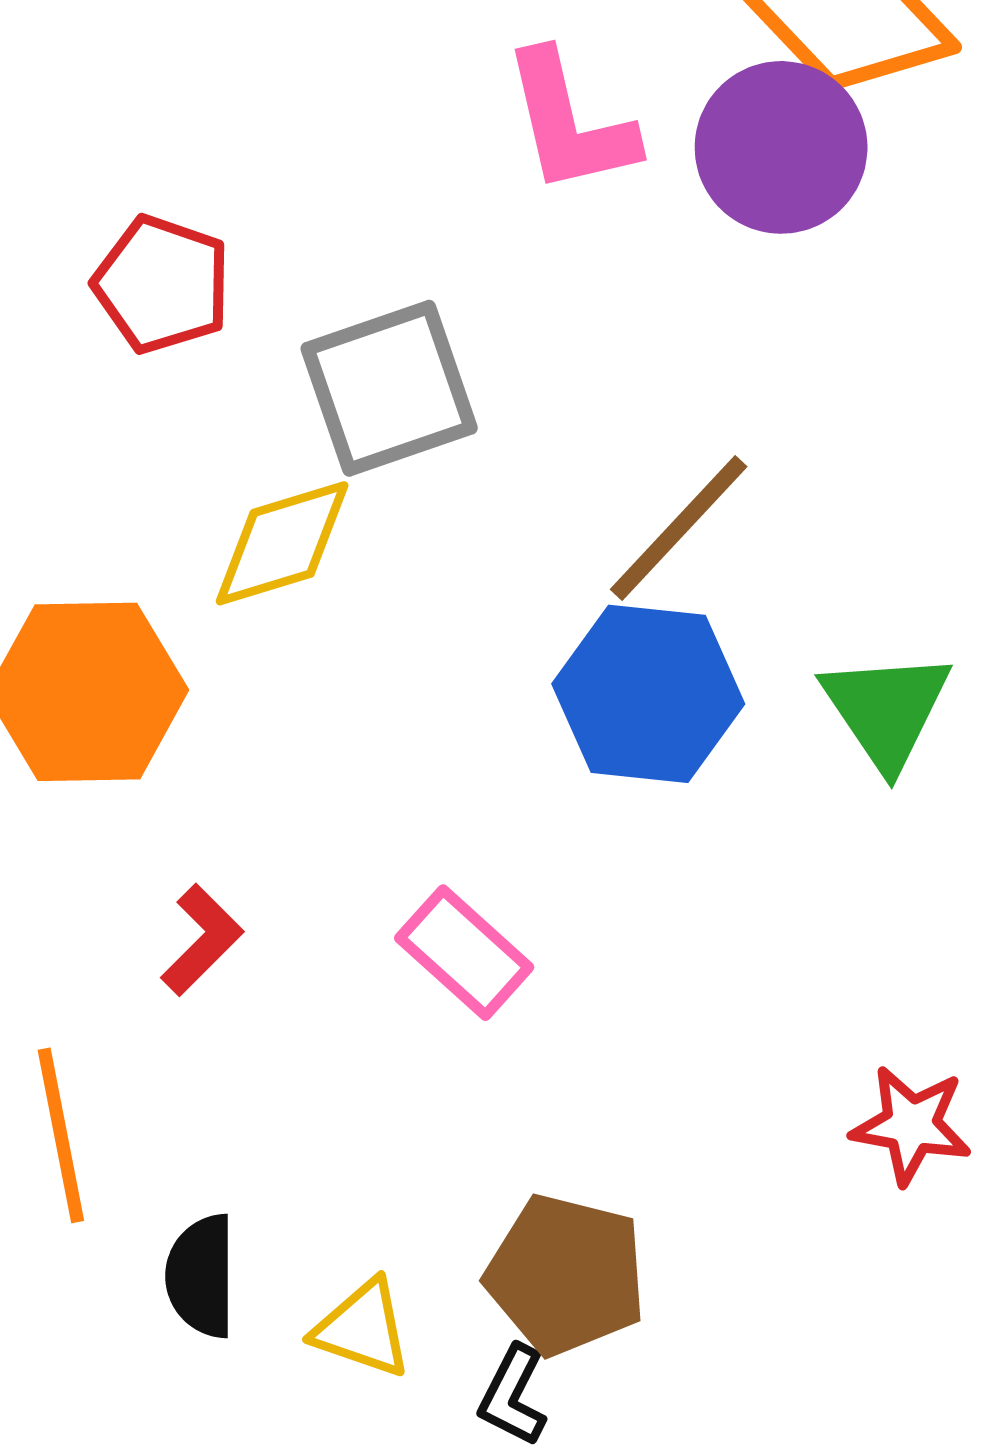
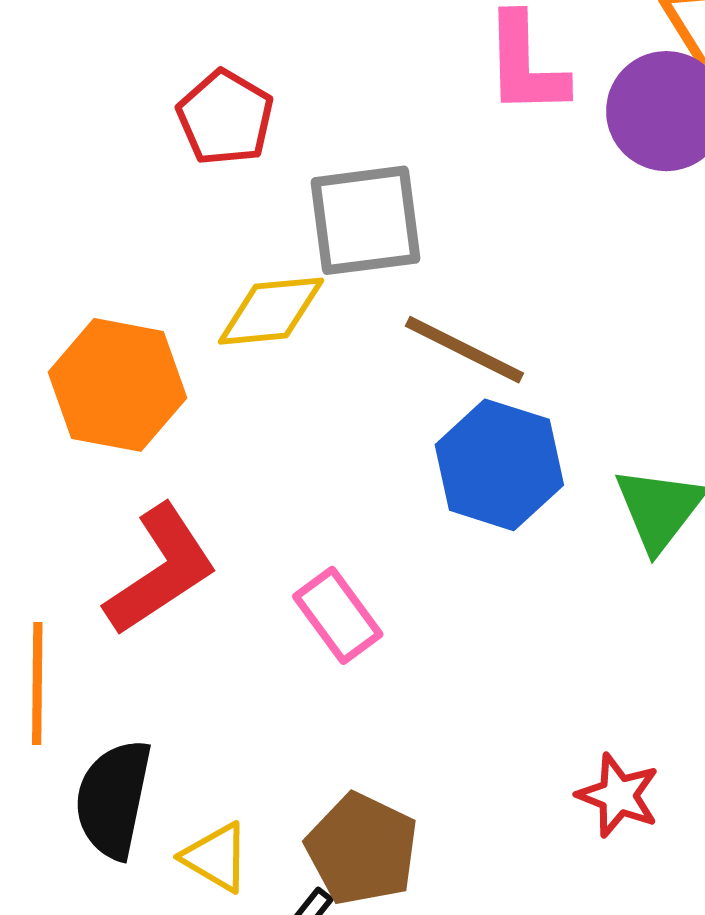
brown line: (679, 528) -> (464, 350), moved, turned 62
red L-shape: (202, 940) -> (161, 570), size x1.8
black semicircle: (201, 1276) -> (113, 799), size x1.4

